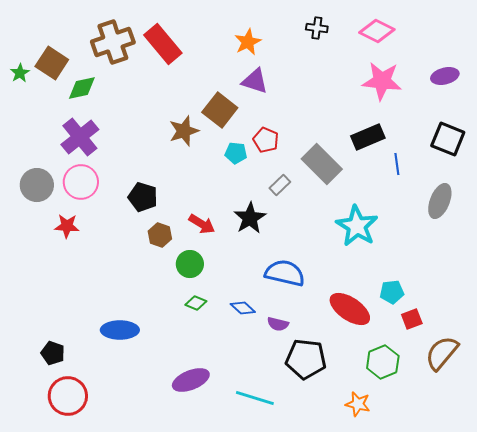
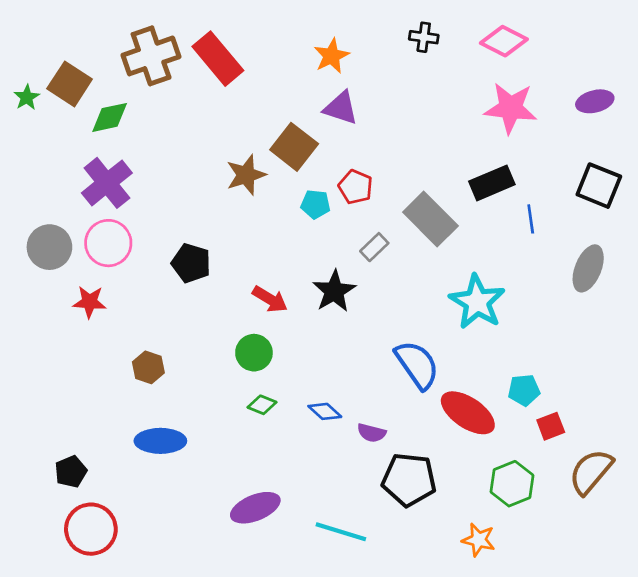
brown hexagon: (160, 235) -> (148, 367), moved
blue semicircle: (285, 273) -> (417, 365), moved, turned 42
black pentagon: (53, 353) -> (71, 472), turned 30

